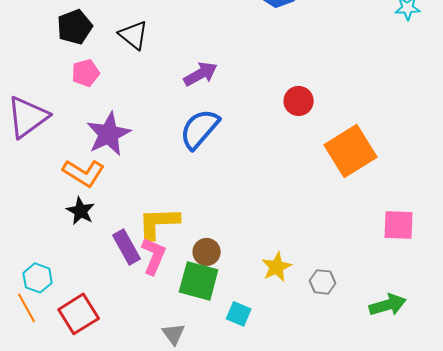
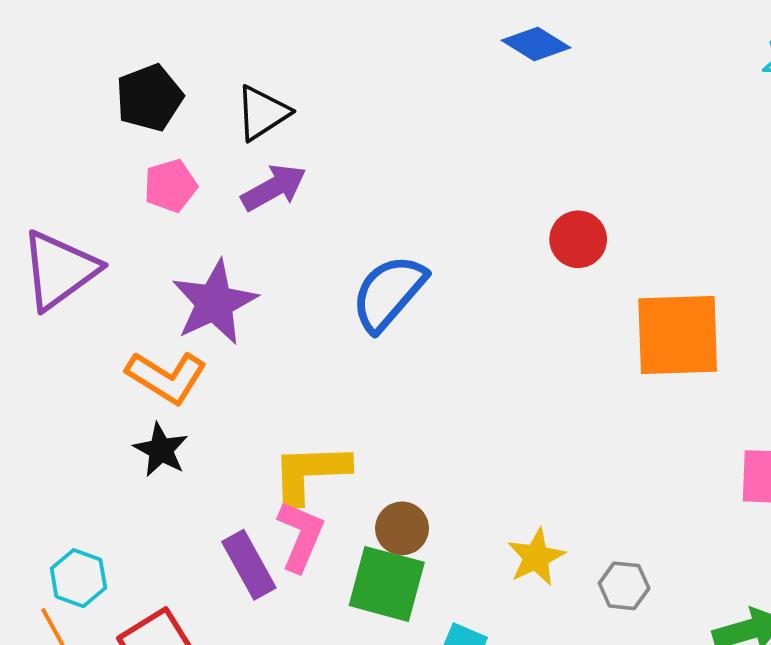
black triangle: (134, 35) -> (262, 113), turned 48
purple arrow: (201, 74) -> (274, 188), moved
orange square: (351, 151) -> (678, 335), turned 30
purple rectangle: (127, 247) -> (249, 565), moved

